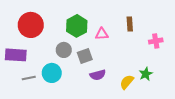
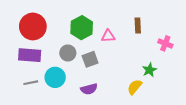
pink cross: (156, 41) -> (165, 43), turned 32
purple rectangle: (16, 55) -> (30, 55), moved
green star: (146, 74) -> (149, 70), moved
purple semicircle: (98, 75) -> (89, 89), moved

